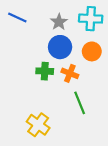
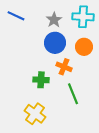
green cross: (45, 71) -> (41, 80), moved

